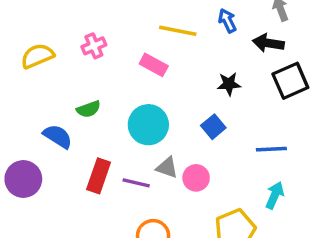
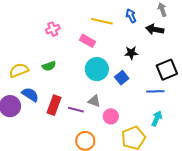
yellow semicircle: (37, 56) -> (19, 70), moved
black square: (290, 81) -> (167, 70), moved
cyan circle: (148, 125) -> (97, 69), moved
blue semicircle: (58, 136) -> (30, 95), moved
pink circle: (196, 178) -> (111, 116), moved

